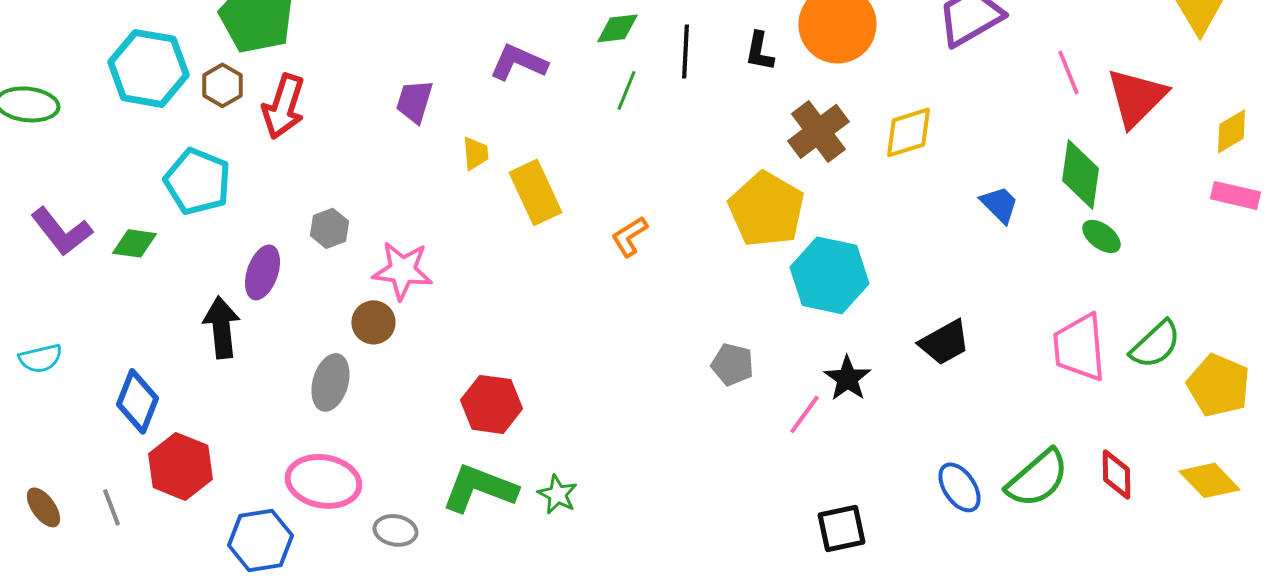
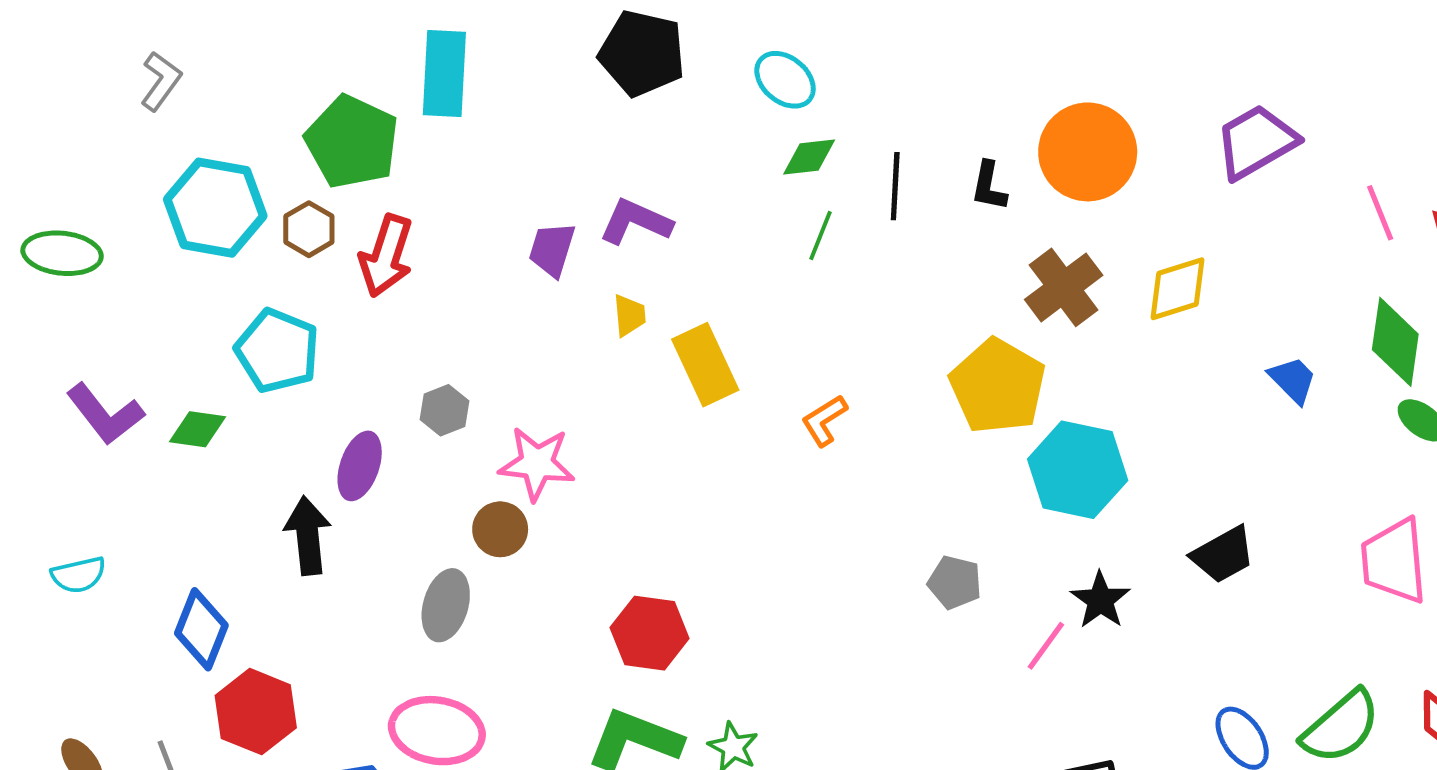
purple L-shape: (518, 62) -> (636, 222), moved

